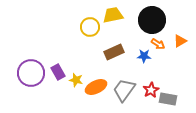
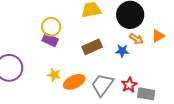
yellow circle: (90, 27) -> (51, 27), moved
purple rectangle: (58, 72) -> (50, 40), moved, turned -35

